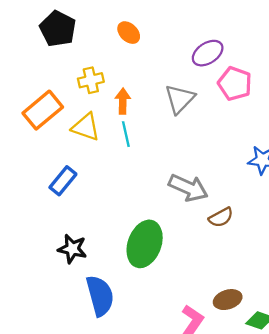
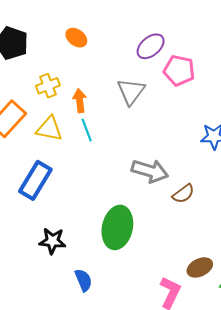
blue rectangle: (63, 181) -> (35, 180), size x1.4
blue semicircle: (100, 296) -> (83, 280), size x0.6

